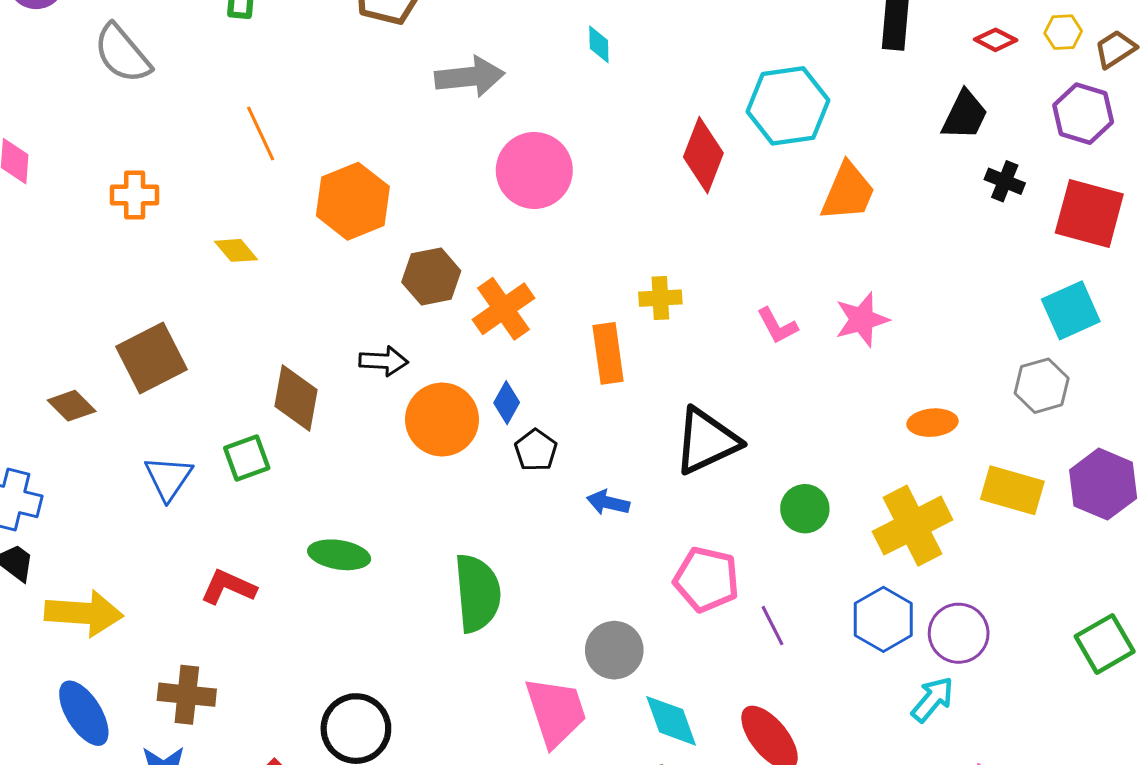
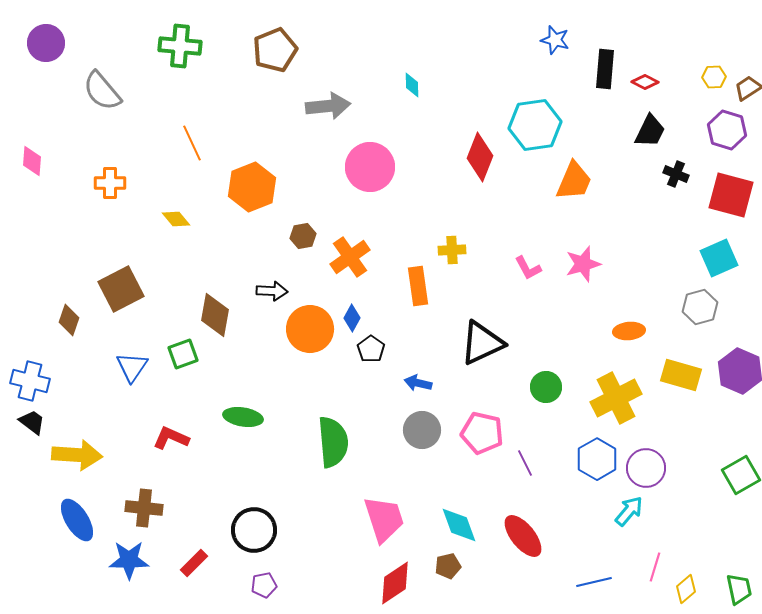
red diamond: (996, 40) -> (645, 82), moved
brown hexagon: (431, 277) -> (303, 236), size x0.7
brown diamond: (72, 406) -> (69, 320), turned 64
gray circle: (614, 650) -> (422, 430), moved

